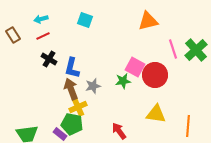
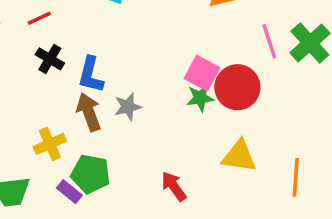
green star: (123, 81) -> (200, 98), moved
yellow cross: (78, 107) -> (50, 144), moved

